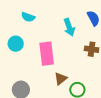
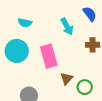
cyan circle: (16, 44) -> (17, 51), size x1.5

